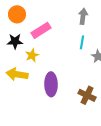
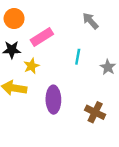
gray arrow: (83, 16) -> (90, 21), turned -49
cyan line: (82, 42) -> (78, 57), moved

